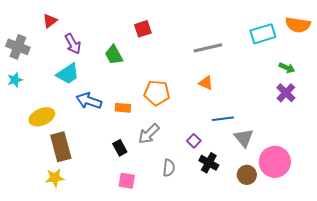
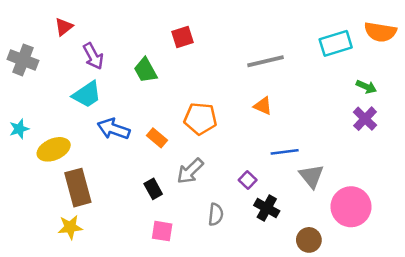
cyan star: (15, 80) -> (19, 129), moved
orange rectangle: (123, 108) -> (157, 138), turned 35
brown circle: (247, 175) -> (309, 240), moved

